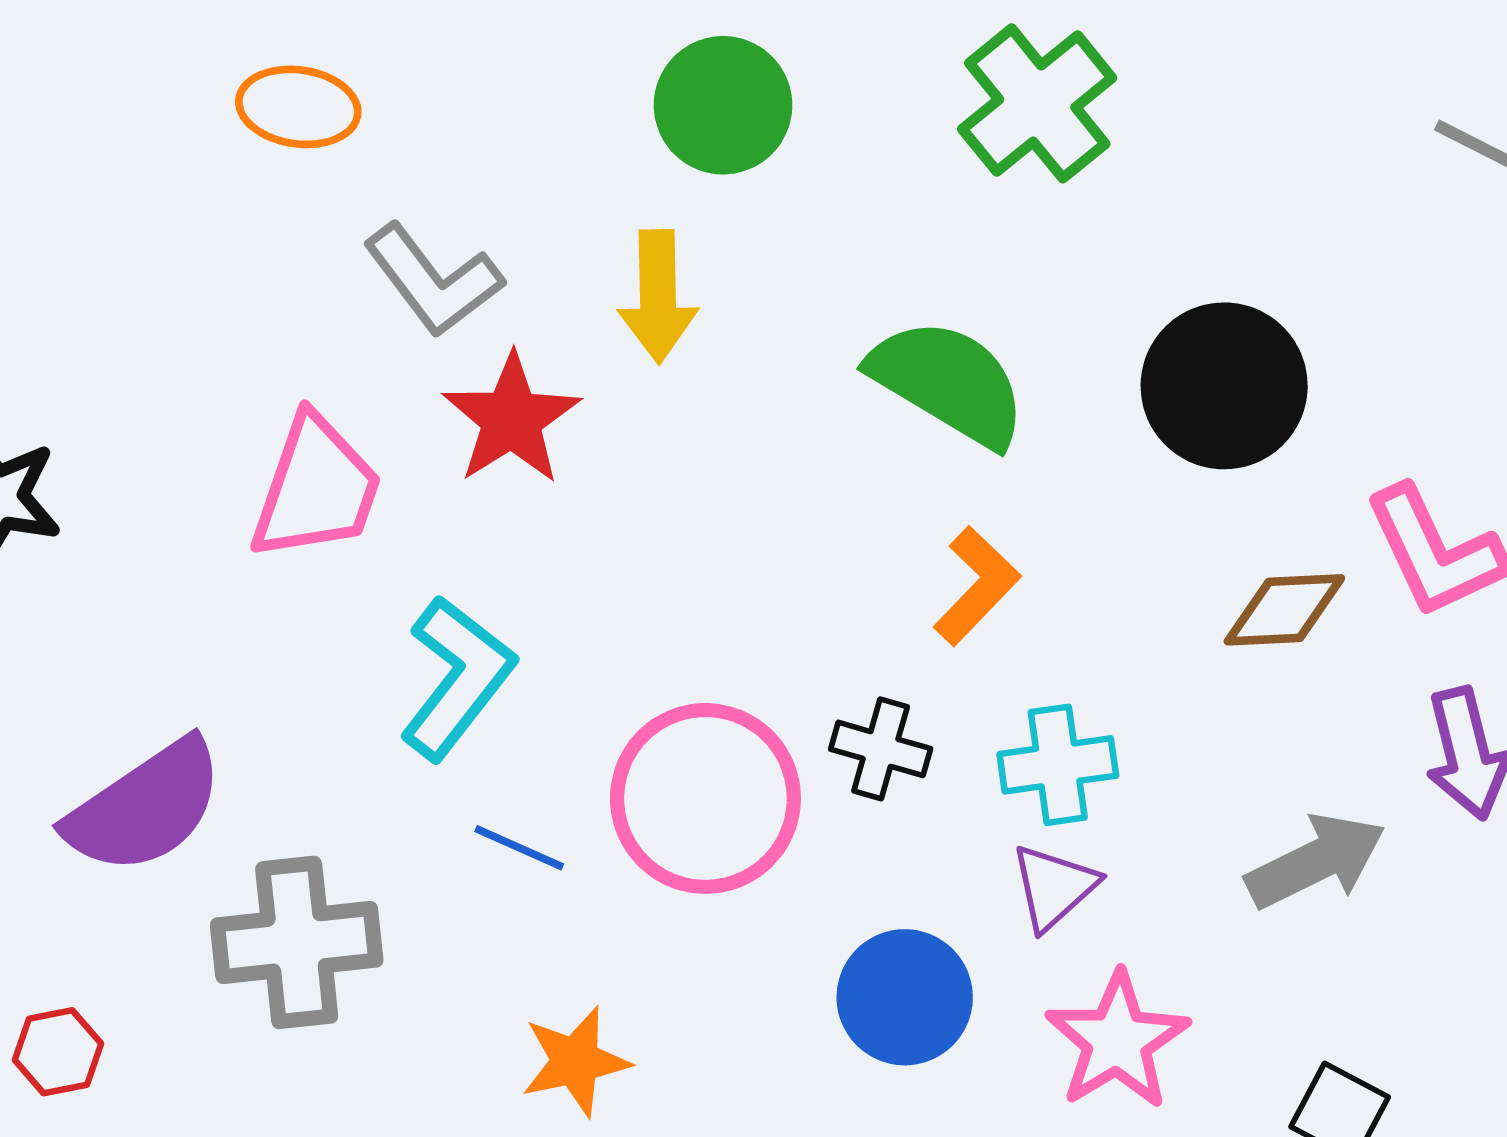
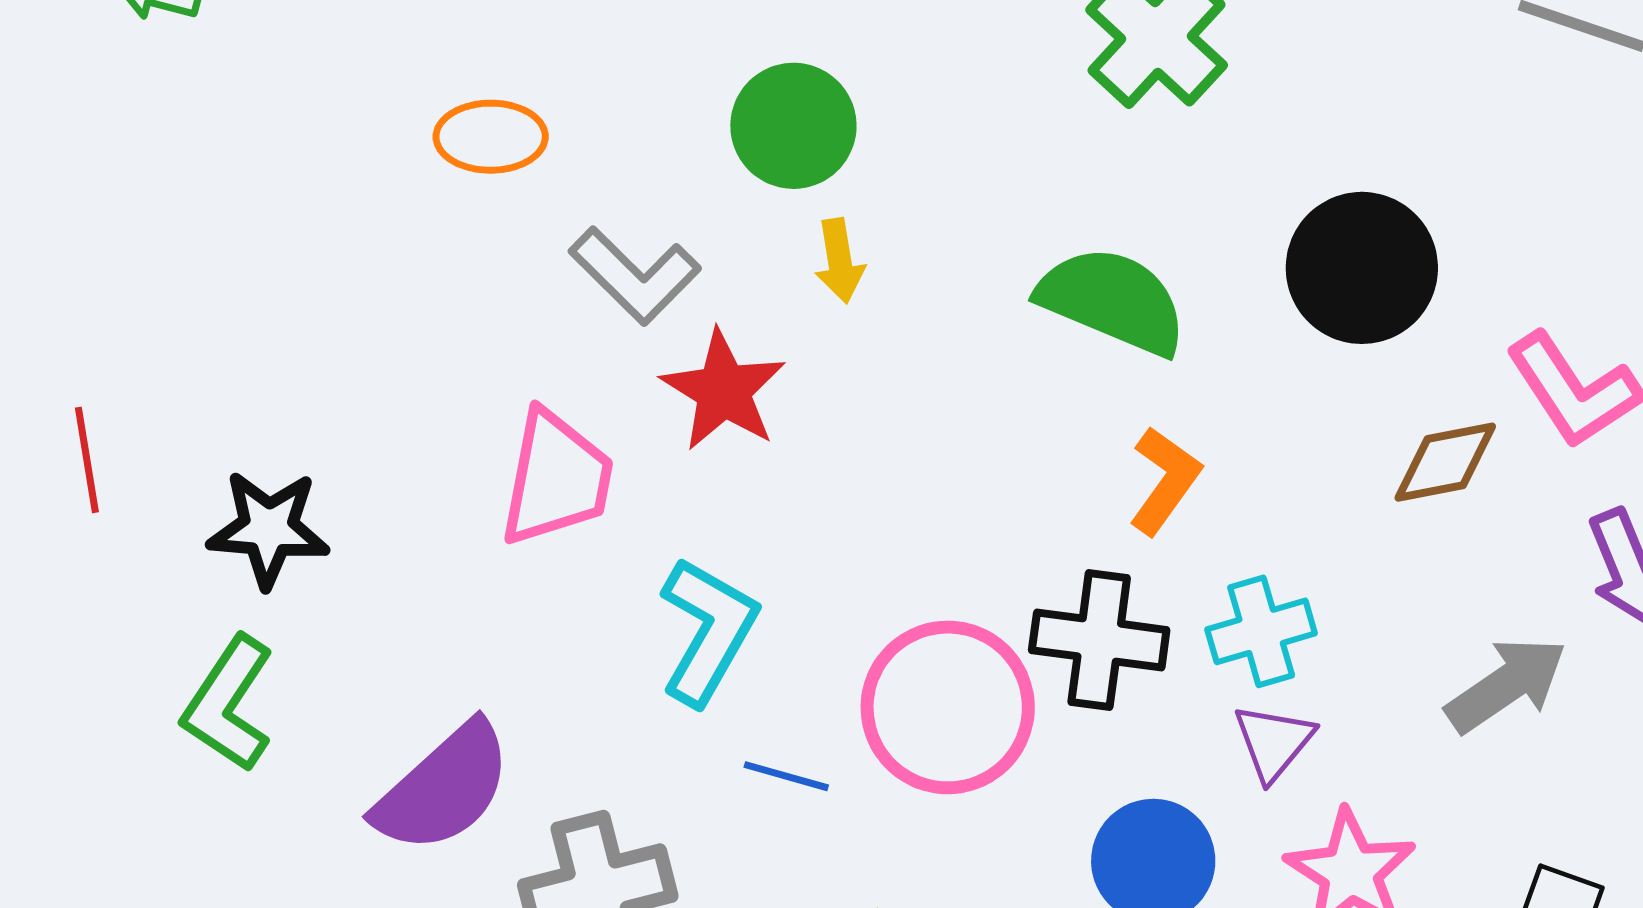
green circle: (723, 105) -> (793, 126), moved
yellow arrow: (658, 296) -> (840, 261), size x0.7
black cross: (881, 749) -> (1099, 640), size x1.5

